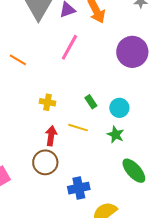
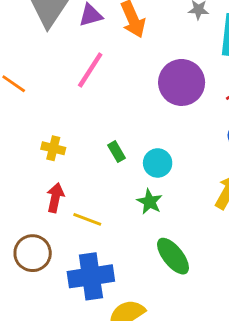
yellow line: (78, 128) -> (87, 219), moved
brown circle: (45, 162) -> (33, 253), moved
blue cross: (79, 188) -> (91, 276), size x1.4

